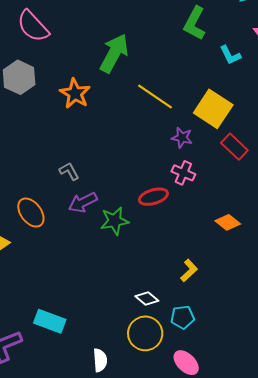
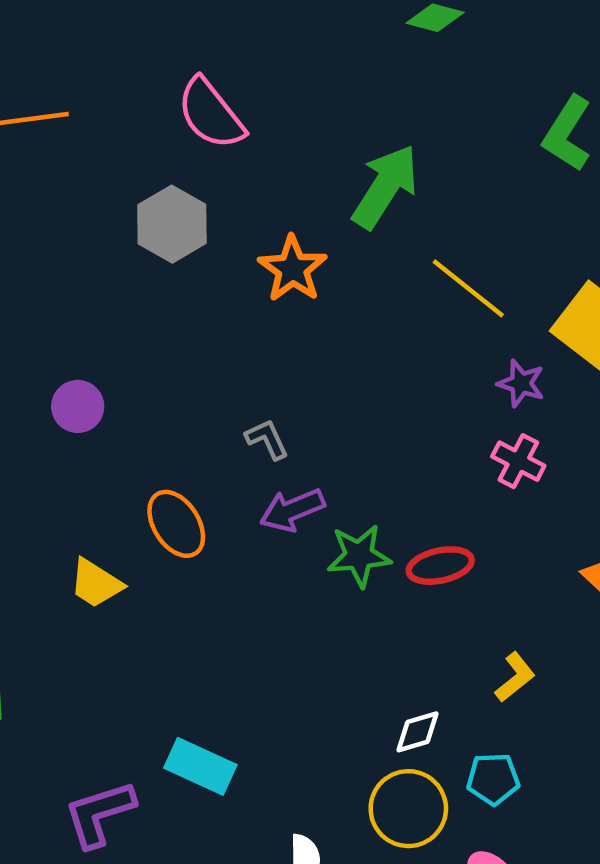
red ellipse: (153, 197) -> (440, 566), moved
white diamond: (147, 298) -> (418, 732), turned -60

